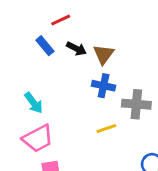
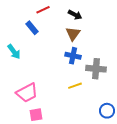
black arrow: (76, 49) -> (75, 15), moved
cyan arrow: (34, 103) -> (14, 52), moved

